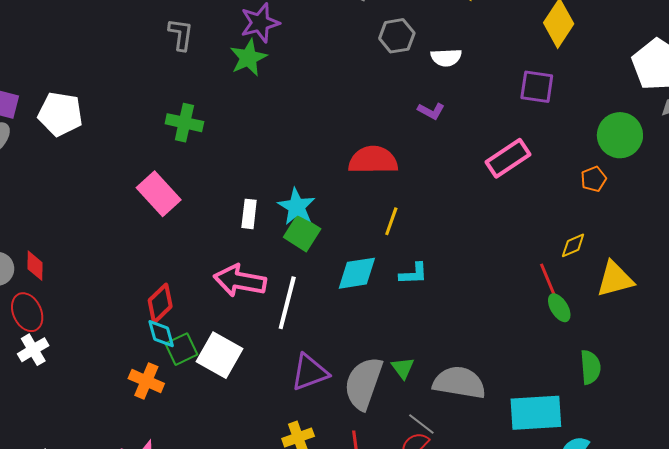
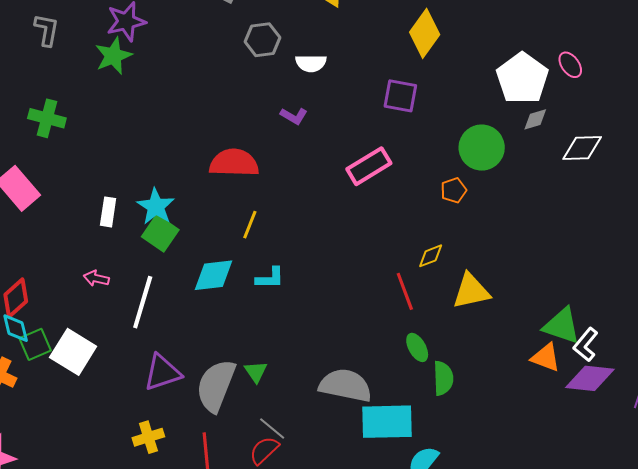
pink arrow: (240, 281) -> (96, 278), size x0.5
green ellipse: (559, 308) -> (417, 347), moved
gray semicircle: (459, 383) -> (345, 385), moved

